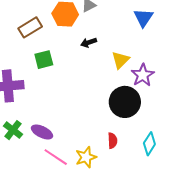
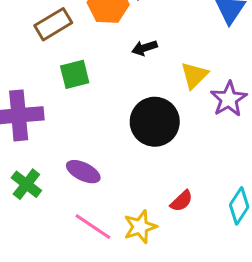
black circle: (125, 102) -> (155, 122), moved
purple ellipse: (42, 132) -> (83, 172), moved
red semicircle: (112, 141) -> (182, 201), turned 49

